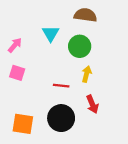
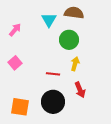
cyan triangle: (51, 34) -> (49, 20), moved
pink arrow: (15, 45) -> (15, 30), moved
pink square: (17, 73) -> (15, 63), turned 32

